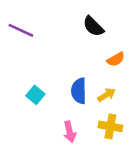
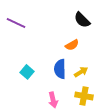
black semicircle: (93, 26) -> (82, 20), moved
orange semicircle: (116, 59) -> (72, 45), moved

